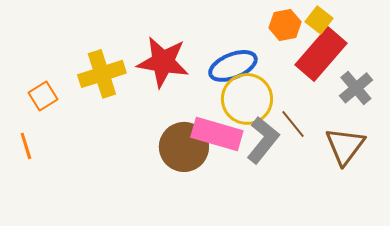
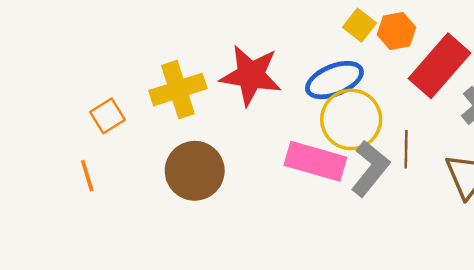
yellow square: (319, 20) -> (360, 25), moved
brown line: (293, 124) -> (406, 149), turned 40
brown circle: (184, 147) -> (195, 171), moved

